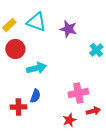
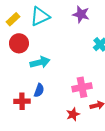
cyan triangle: (36, 22) -> (40, 16), turned -45
purple star: (68, 29) -> (81, 14), moved

